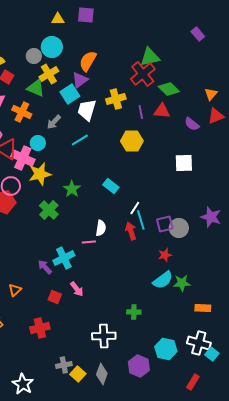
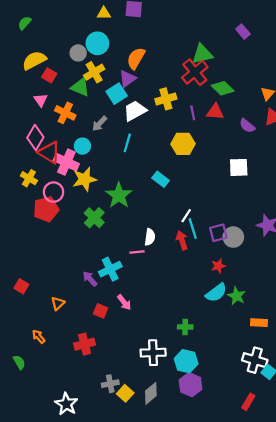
purple rectangle: (198, 34) -> (243, 32), moved
white trapezoid: (87, 110) -> (135, 111), turned 45
cyan line: (80, 140) -> (127, 143), turned -42
cyan rectangle: (111, 186) -> (161, 179), moved
green star: (72, 189) -> (119, 195), size x1.4
green star: (182, 283) -> (237, 296), turned 30
cyan hexagon: (166, 349) -> (186, 361), moved
gray diamond: (102, 374) -> (151, 393), turned 30

